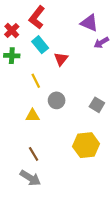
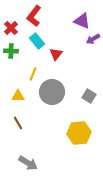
yellow line: (36, 81) -> (33, 74), turned 48
gray circle: (57, 100) -> (52, 92), size x1.6
yellow triangle: (33, 116) -> (18, 96), moved
brown line: (34, 154) -> (18, 123), moved

